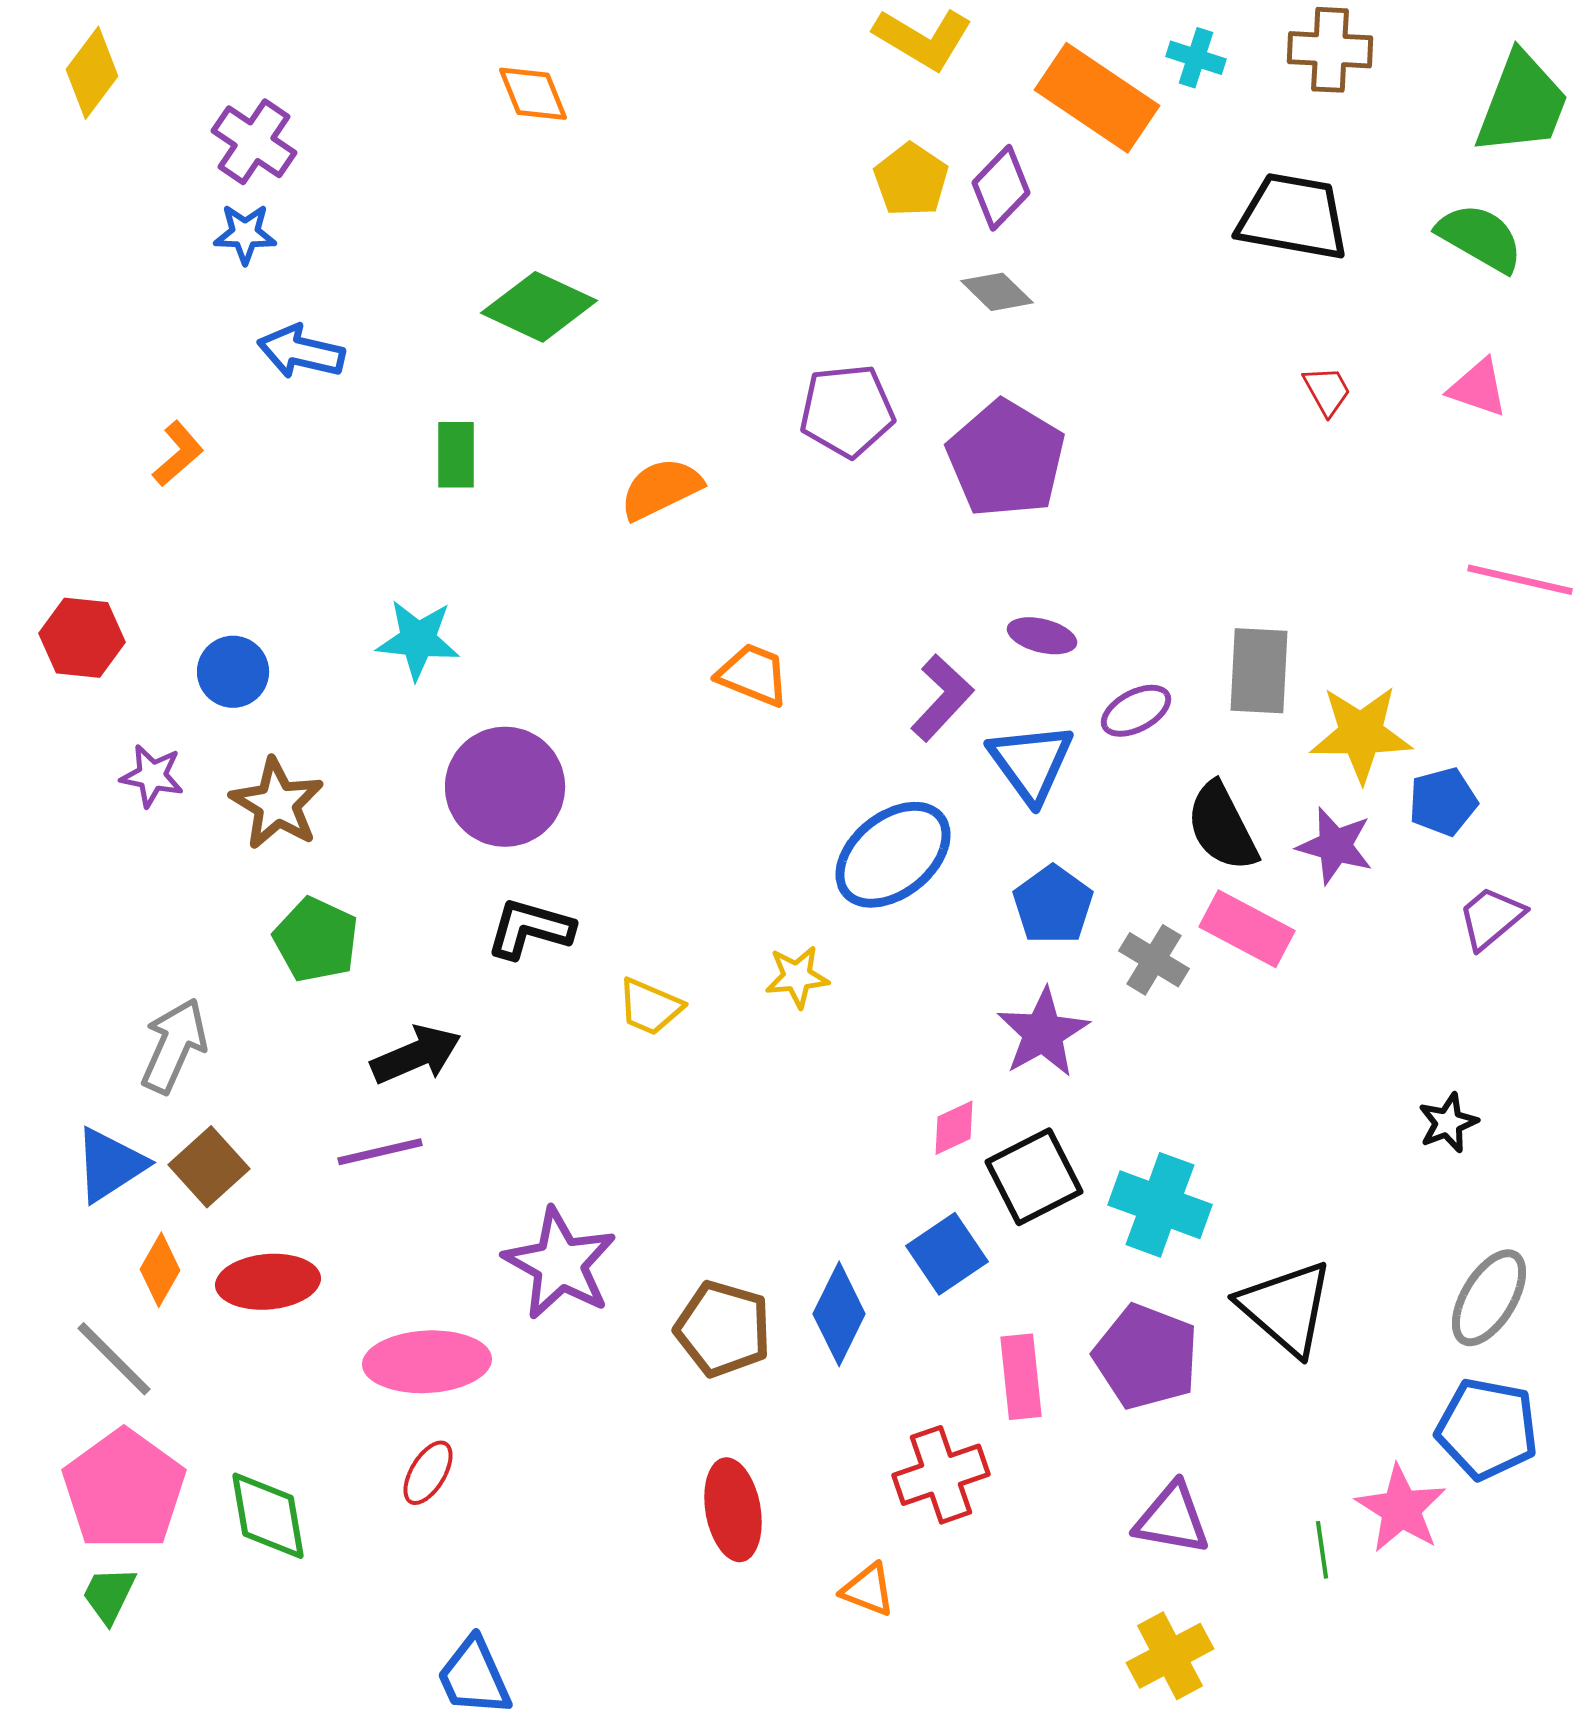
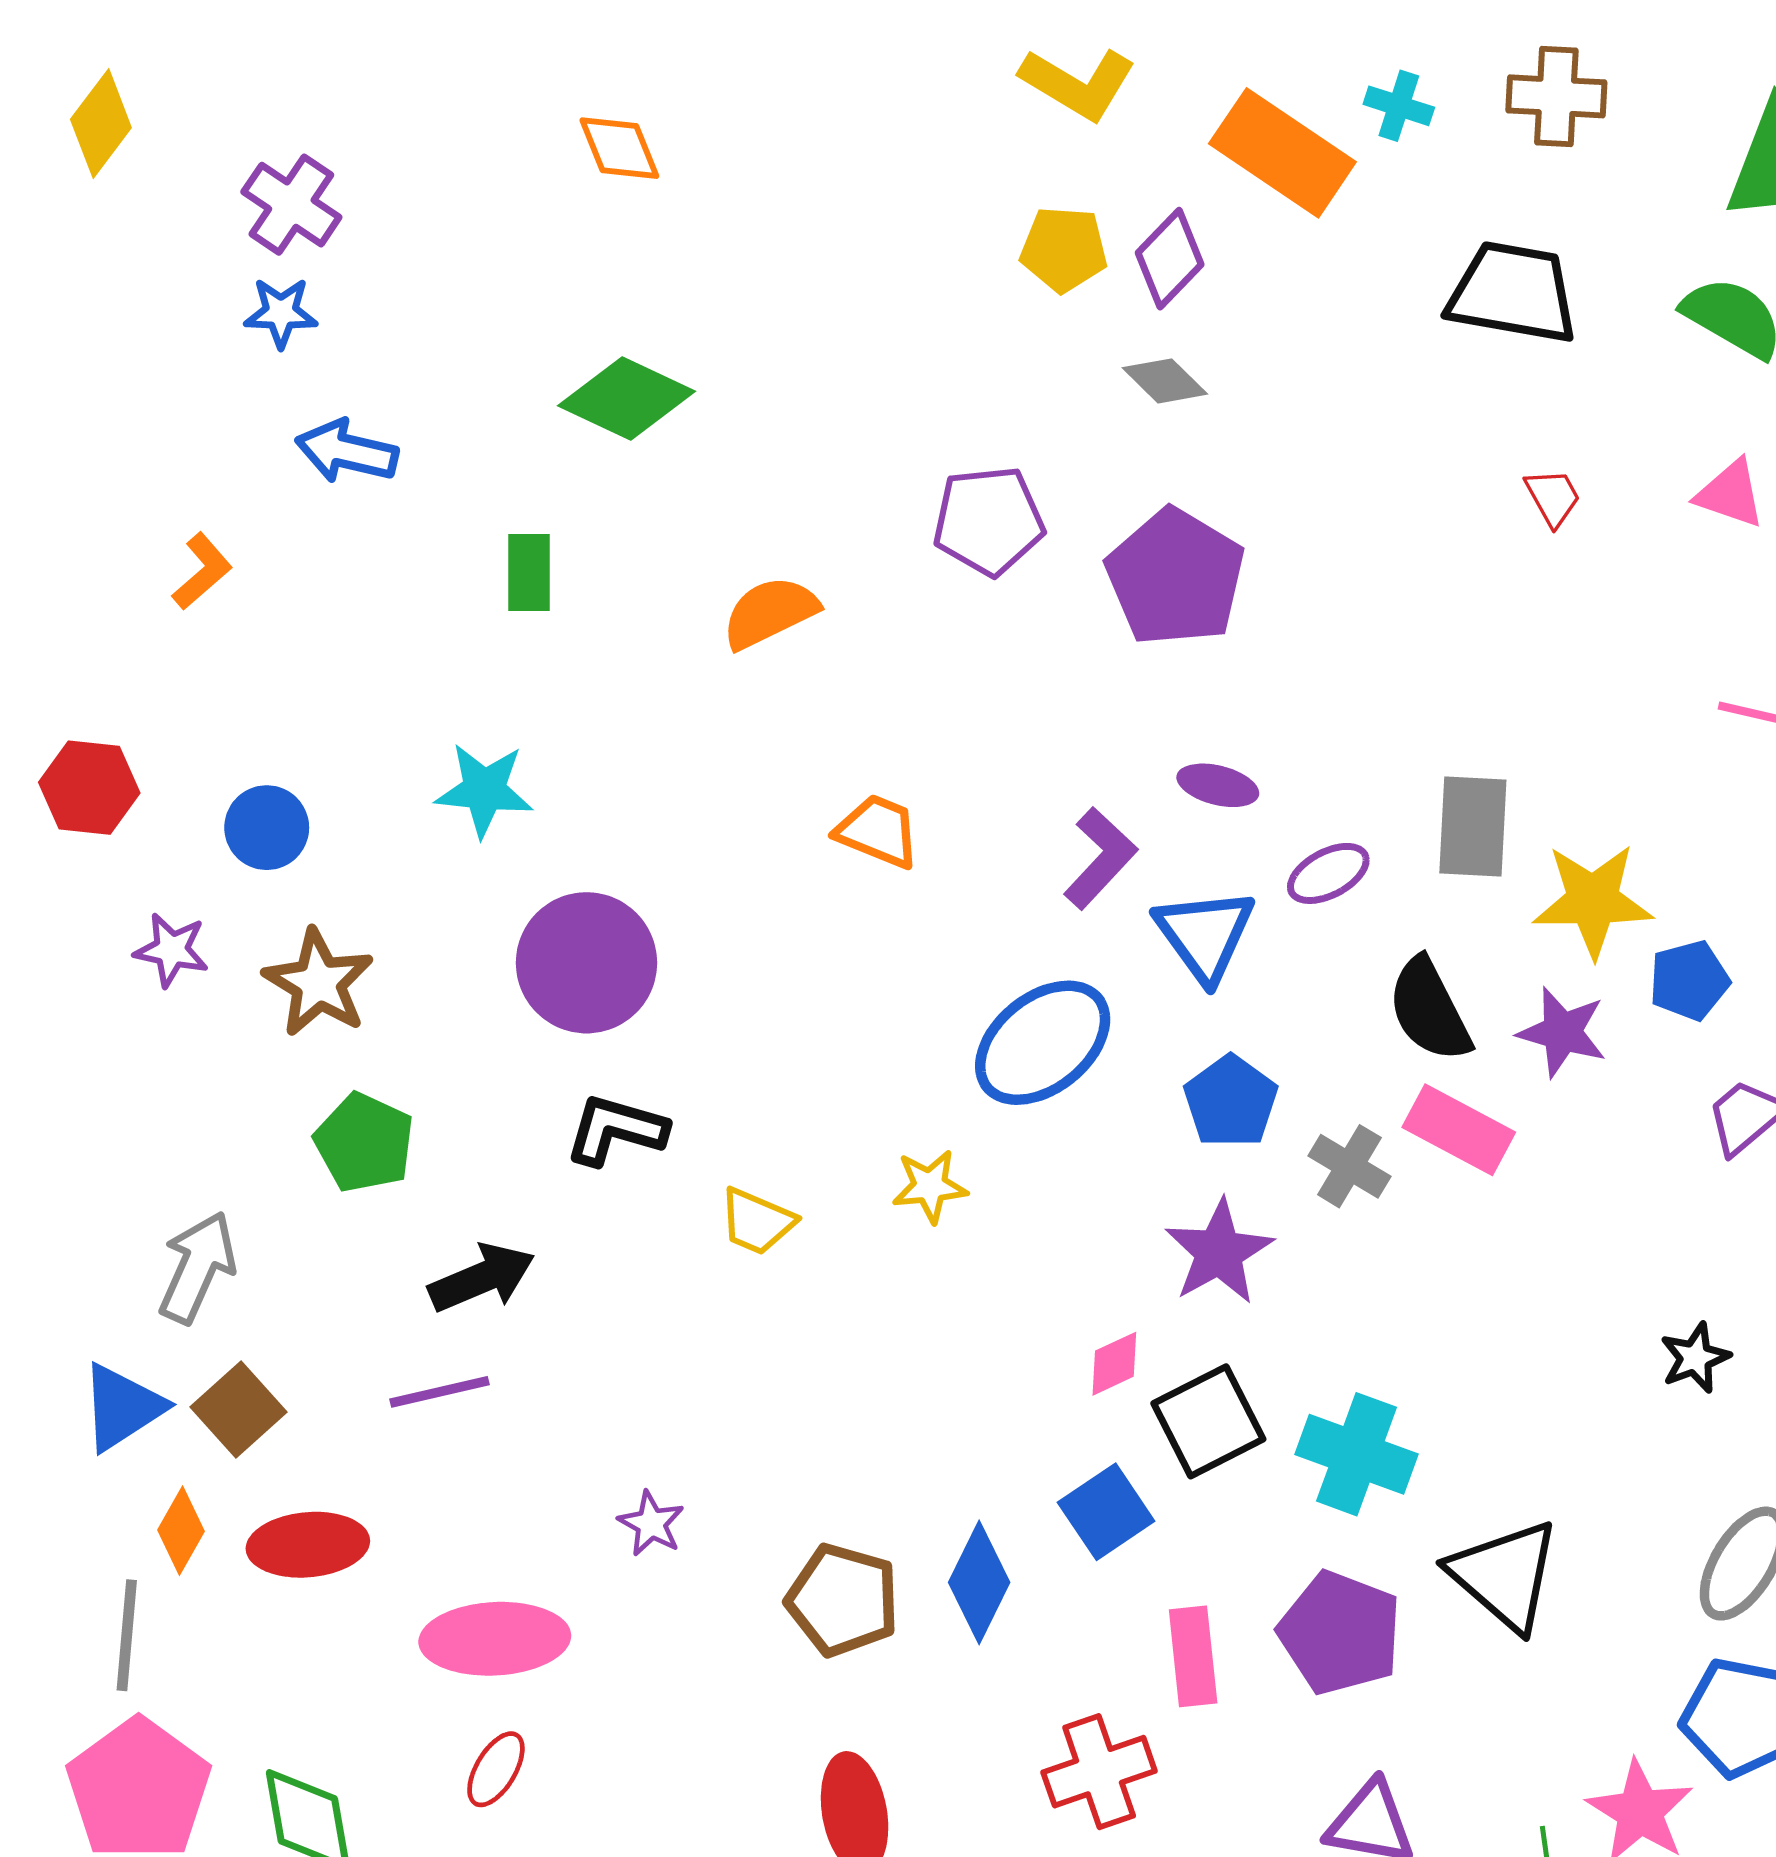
yellow pentagon: (911, 180) -> (1064, 249), turned -30
purple star: (560, 1264) -> (651, 1524), size x0.5
gray line: (114, 1359) -> (127, 1635), turned 50

